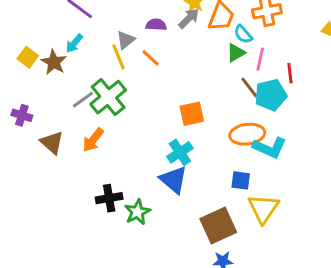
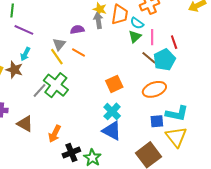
gray arrow: (189, 18) -> (98, 21), turned -42
orange arrow: (93, 140) -> (55, 134), moved
cyan L-shape: (270, 148) -> (177, 113), moved

